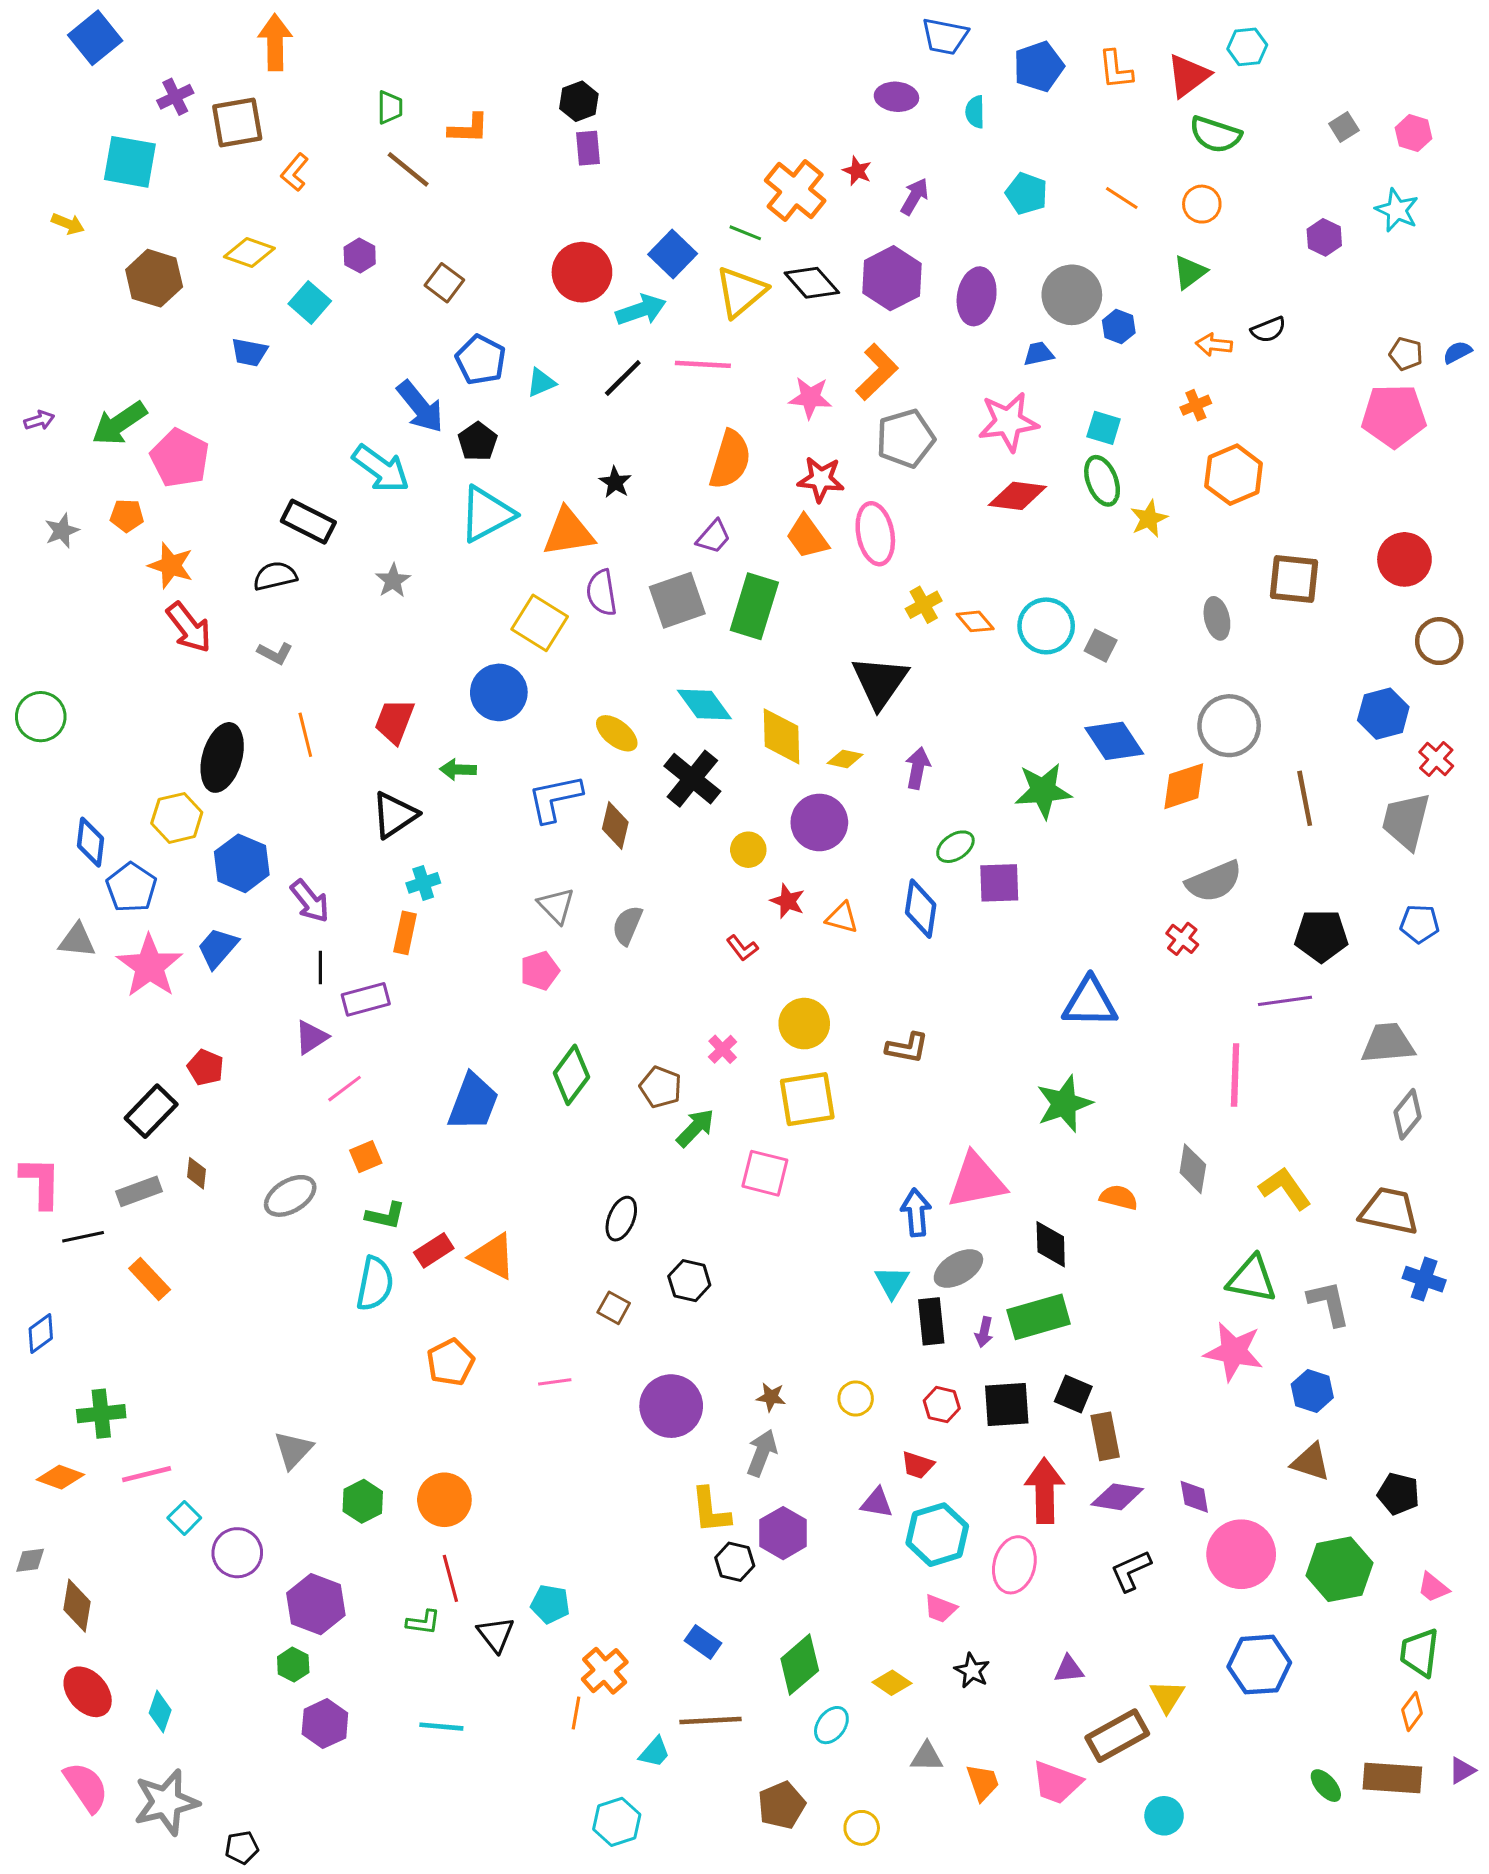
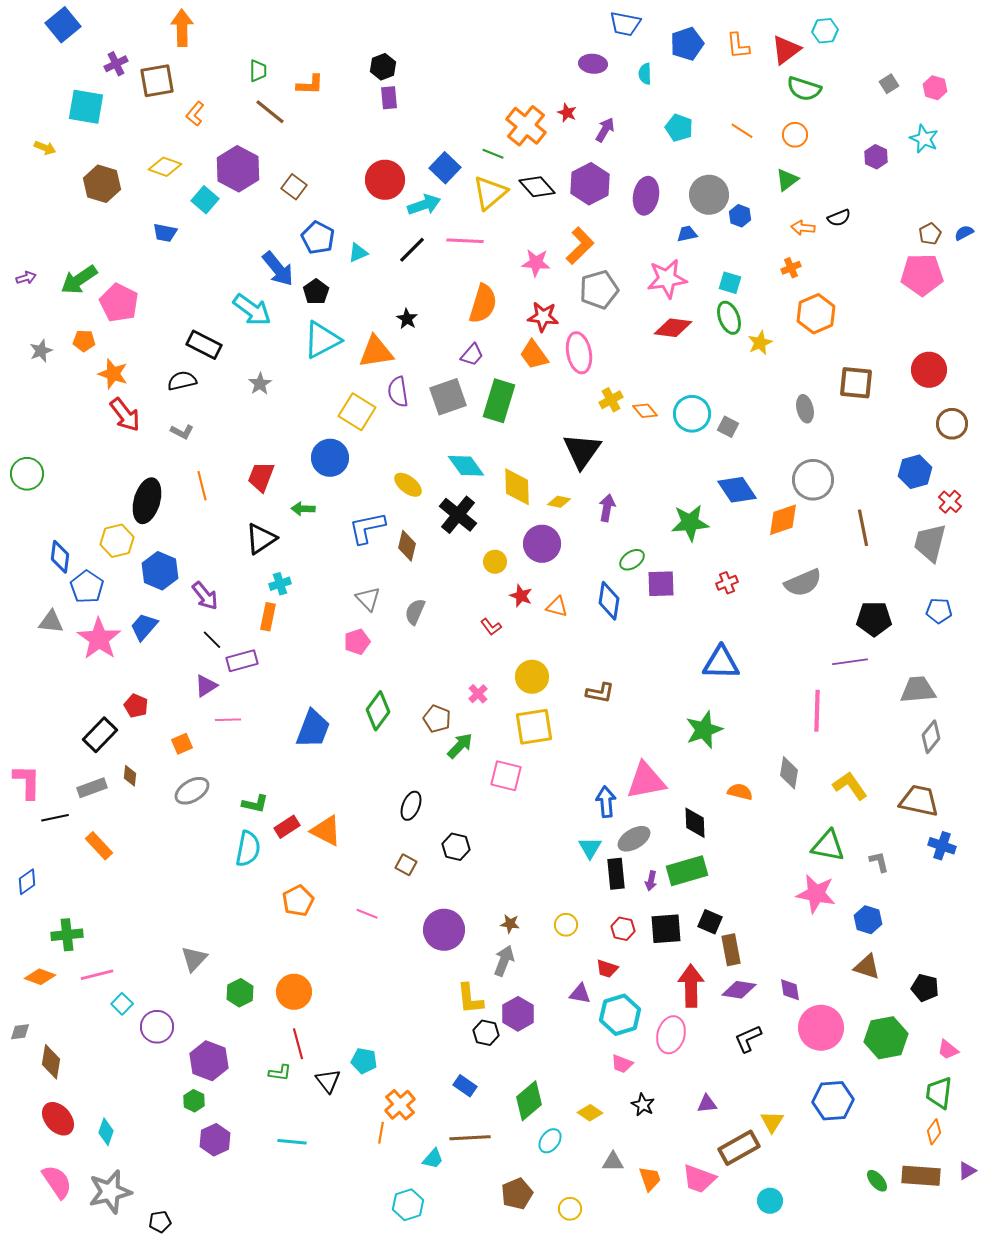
purple hexagon: (360, 256) -> (238, 169), size x2.0
brown pentagon: (1406, 354) -> (930, 234), turned 30
red cross: (1182, 939) -> (727, 583), moved, turned 30
black line: (320, 968) -> (212, 640), turned -45
pink line: (345, 1089) -> (228, 720), turned 35
orange square: (366, 1157) -> (182, 744), moved
gray L-shape: (1329, 1303) -> (879, 862), size x0.7
pink line: (555, 1382) -> (367, 914), turned 30

